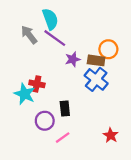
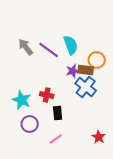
cyan semicircle: (50, 19) -> (71, 45), moved
purple star: (73, 59) -> (73, 71), moved
red cross: (37, 84) -> (47, 95), moved
purple circle: (45, 121) -> (30, 124), moved

